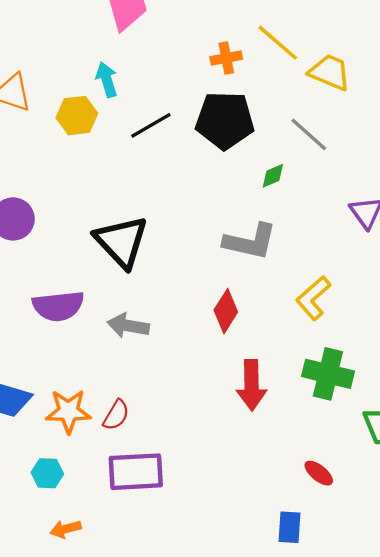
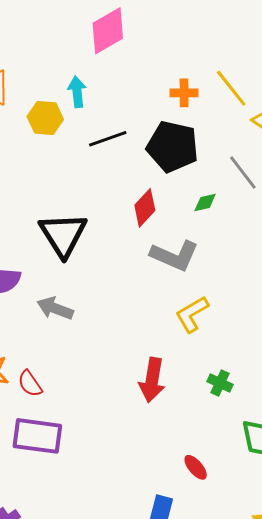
yellow L-shape: (313, 298) -> (192, 314), moved
red diamond: (226, 311) -> (145, 208), moved
green cross: (328, 374) -> (220, 383), size x0.6
red semicircle: (116, 415) -> (30, 384), turned 104

